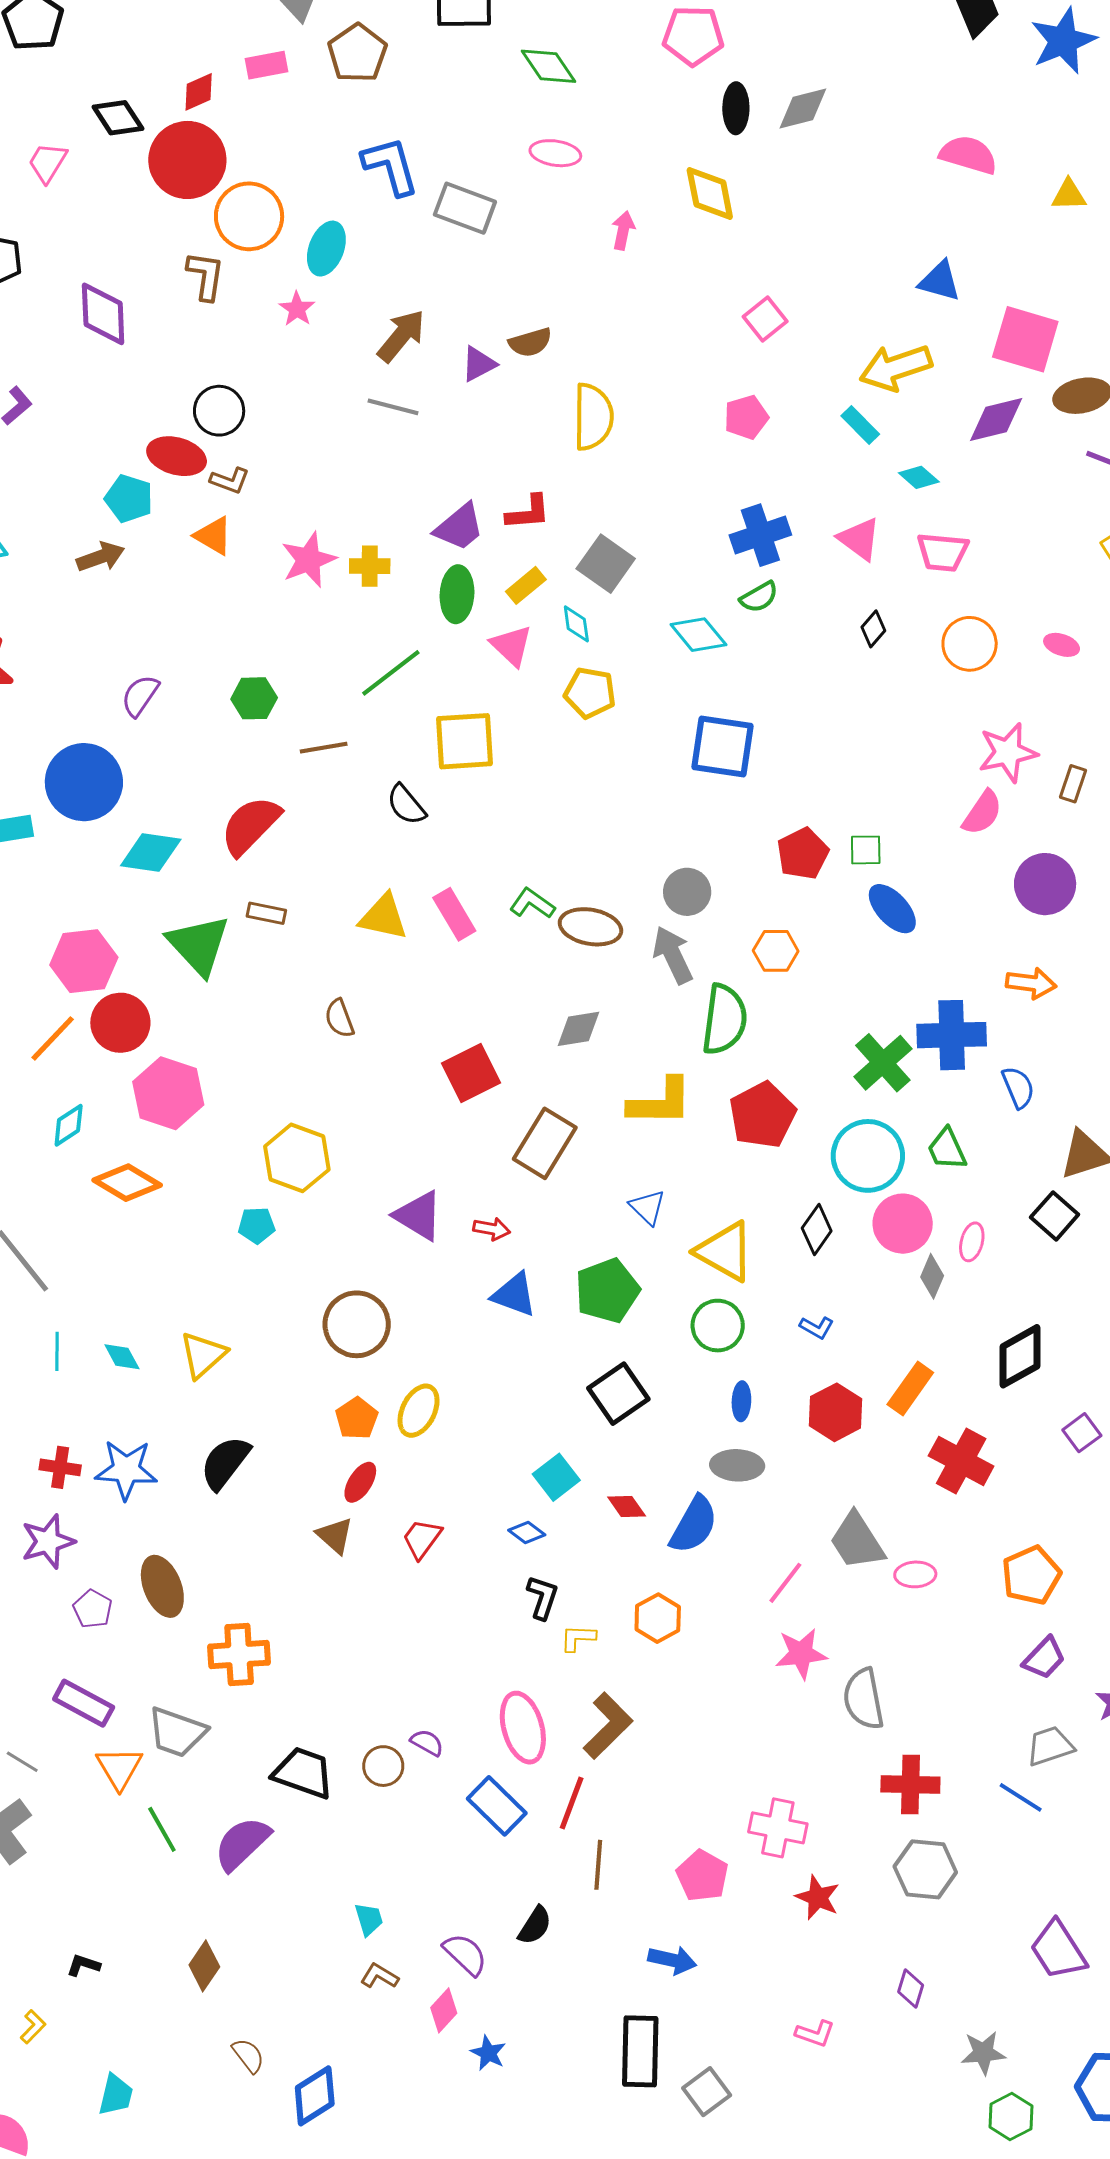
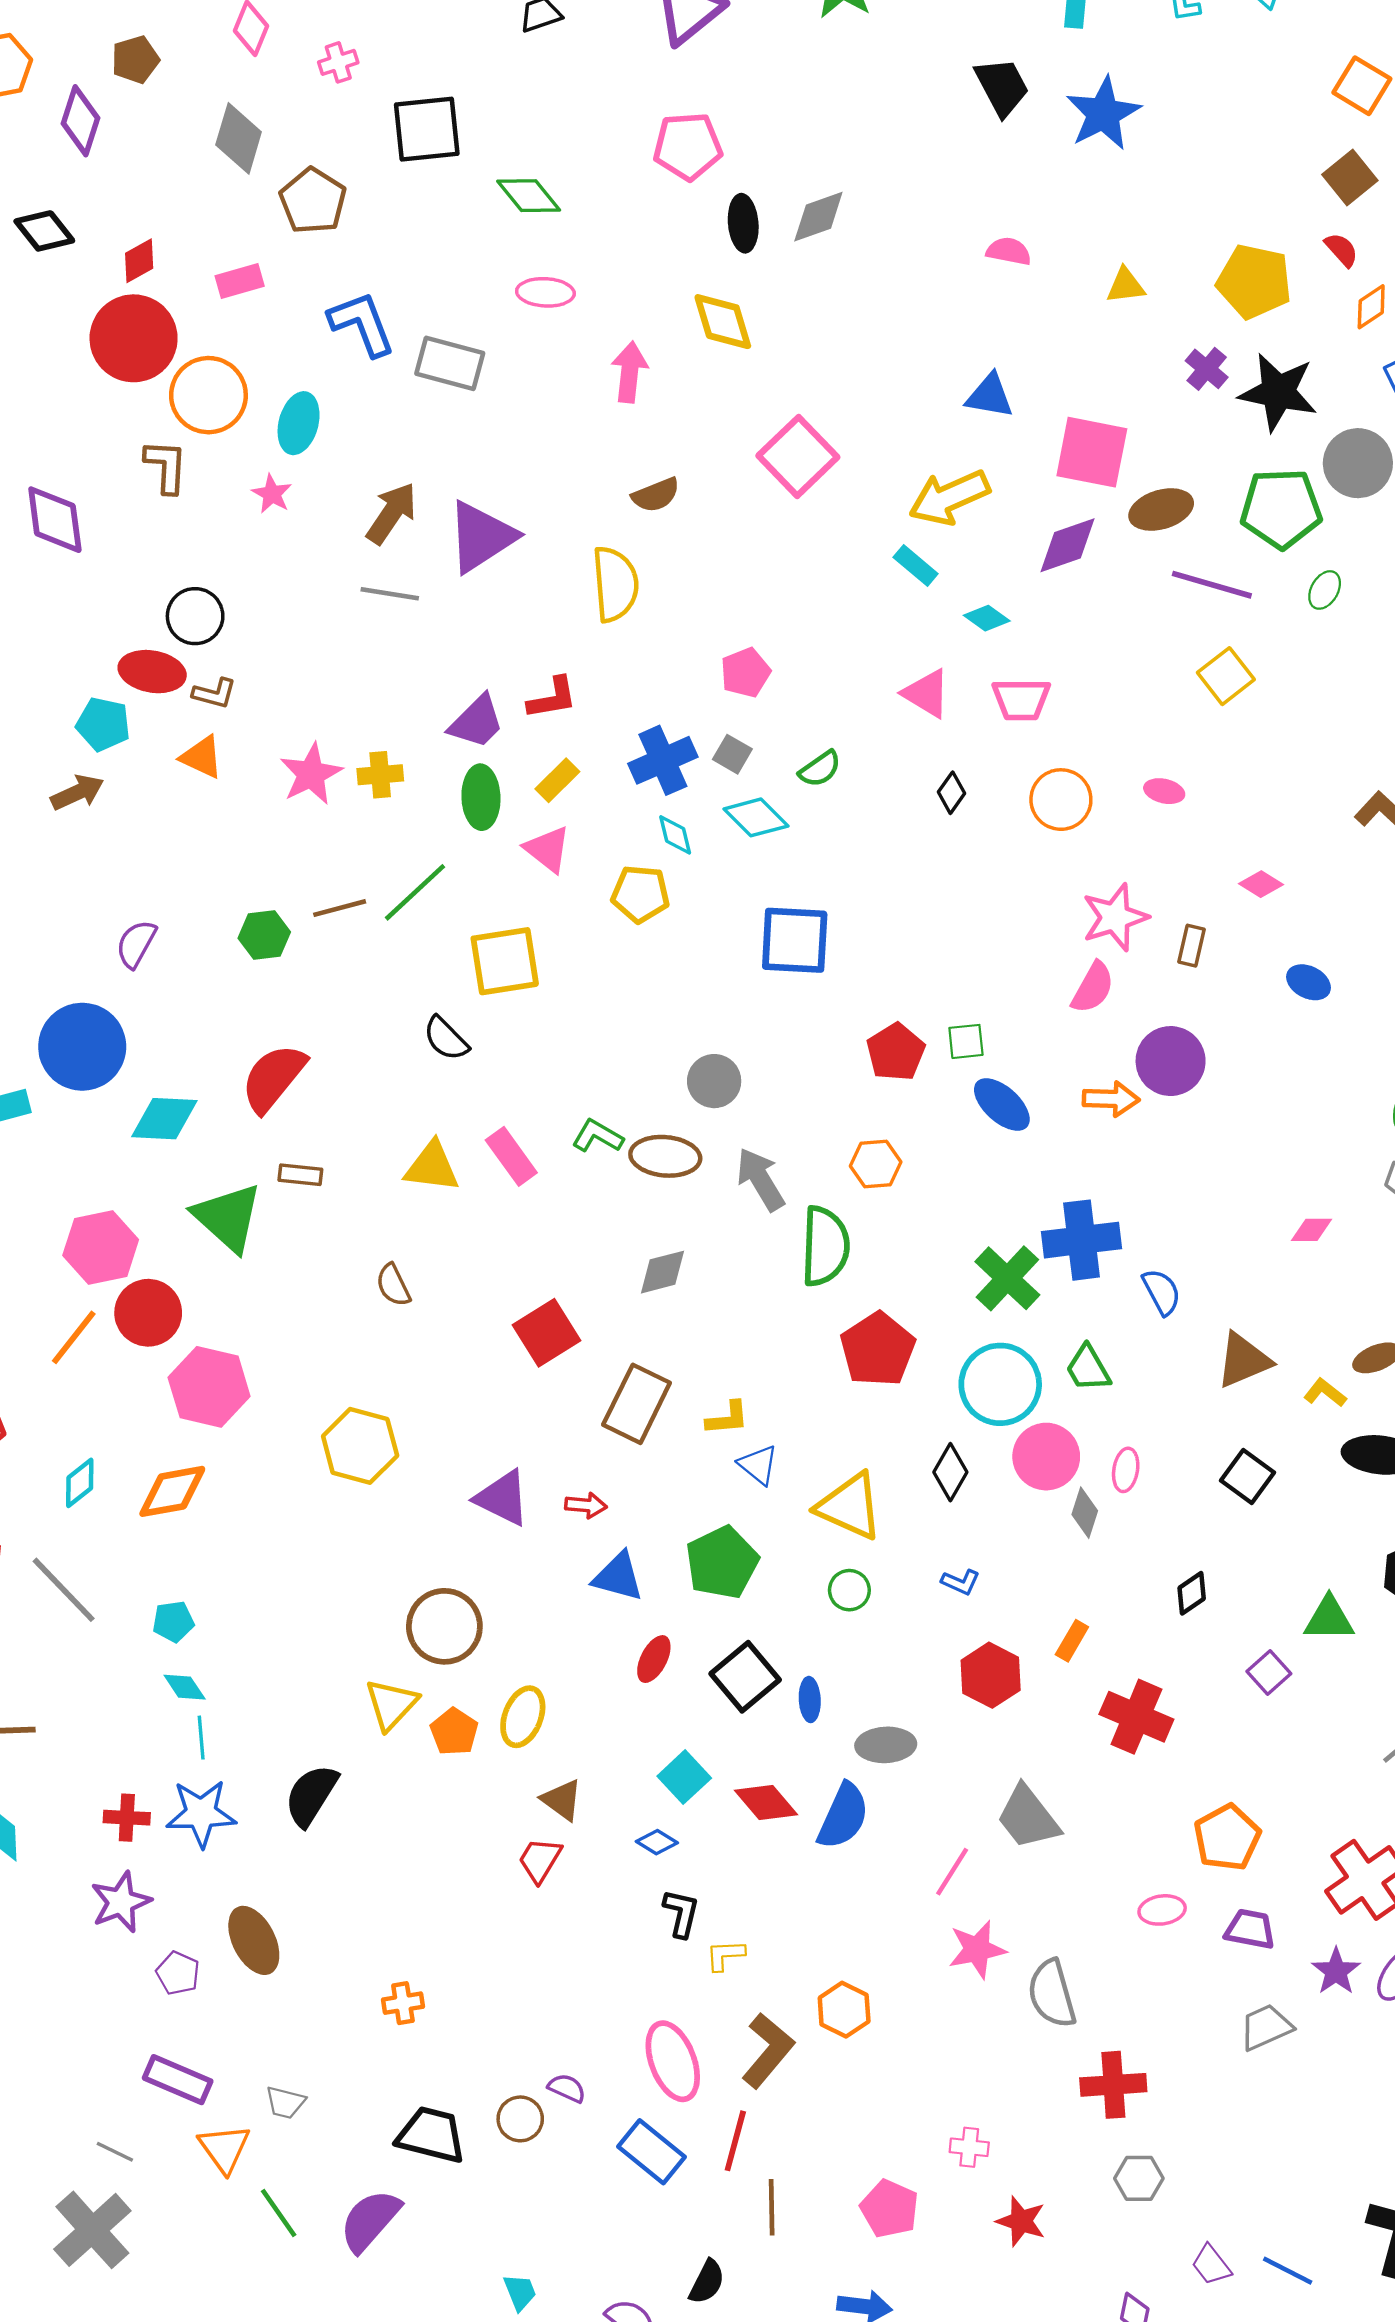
pink rectangle: (266, 65) -> (240, 281), moved
black diamond: (118, 118) -> (44, 231), moved
pink semicircle: (968, 155) -> (1009, 251), size x0.7
pink arrow: (623, 230) -> (630, 372), size x1.4
pink square: (765, 319) -> (798, 456), size x1.6
brown semicircle: (530, 342) -> (656, 495), moved
purple triangle: (479, 364) -> (481, 537), size x1.8
pink pentagon: (746, 417) -> (745, 672), moved
blue cross: (760, 535) -> (663, 760), moved
gray square: (606, 564) -> (732, 754), moved, size x0.6
cyan diamond: (576, 624) -> (675, 835), moved
brown line: (324, 748) -> (340, 908), moved
gray circle: (687, 892) -> (714, 1081), moved
orange arrow: (1031, 983) -> (1111, 1099), moved
yellow L-shape: (660, 1102) -> (727, 1418), moved, size x0.6
cyan diamond: (69, 1125) -> (80, 1483), moved
orange diamond: (127, 1183) -> (172, 1491), turned -36
black square: (1055, 1216) -> (1247, 1477), moved
cyan pentagon: (257, 1225) -> (173, 1622), moved
green circle: (718, 1326) -> (849, 1590), size x0.7
cyan line: (57, 1351) -> (201, 1738), moved
yellow triangle: (203, 1355) -> (391, 1704), moved
black diamond: (1020, 1356) -> (1192, 1593), size x0.6
orange rectangle: (910, 1388) -> (1072, 1641), size x0.7
blue ellipse: (741, 1401) -> (810, 1700), moved
red ellipse: (360, 1482) -> (654, 1659), moved
red diamond: (627, 1506) -> (766, 1803), size x1.4
brown triangle: (335, 1536) -> (562, 1800), moved
pink ellipse: (915, 1574) -> (1162, 1910), moved
orange hexagon: (658, 1618) -> (844, 2010), moved
orange cross: (239, 1655) -> (403, 2003), moved, size x0.6
purple trapezoid: (1044, 1658) -> (1250, 1929), turned -117
gray trapezoid: (177, 1732) -> (285, 2102), size x0.6
blue line: (1021, 1797) -> (1288, 2271), moved
pink cross: (778, 1828) -> (969, 2147), size x0.6
gray hexagon: (925, 1869) -> (1139, 2178), size x0.7
purple trapezoid: (1058, 1950) -> (1211, 2265), moved, size x0.6

